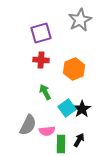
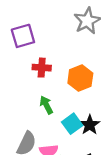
purple square: (41, 33) -> (23, 36), moved

